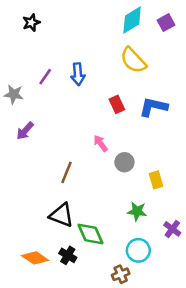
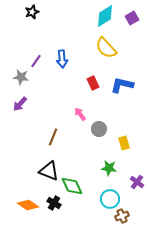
black star: (31, 23) -> (32, 12), moved
gray star: (14, 94) -> (21, 77), moved
brown cross: (121, 274) -> (122, 216), moved

